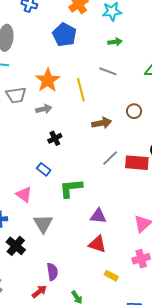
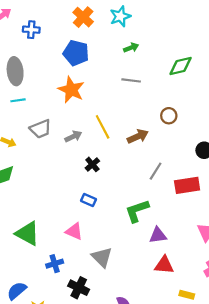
orange star: (48, 80) -> (71, 90), moved
yellow line: (81, 90) -> (103, 127), moved
red rectangle: (137, 163) -> (187, 185), moved
green L-shape: (71, 188) -> (137, 211), moved

